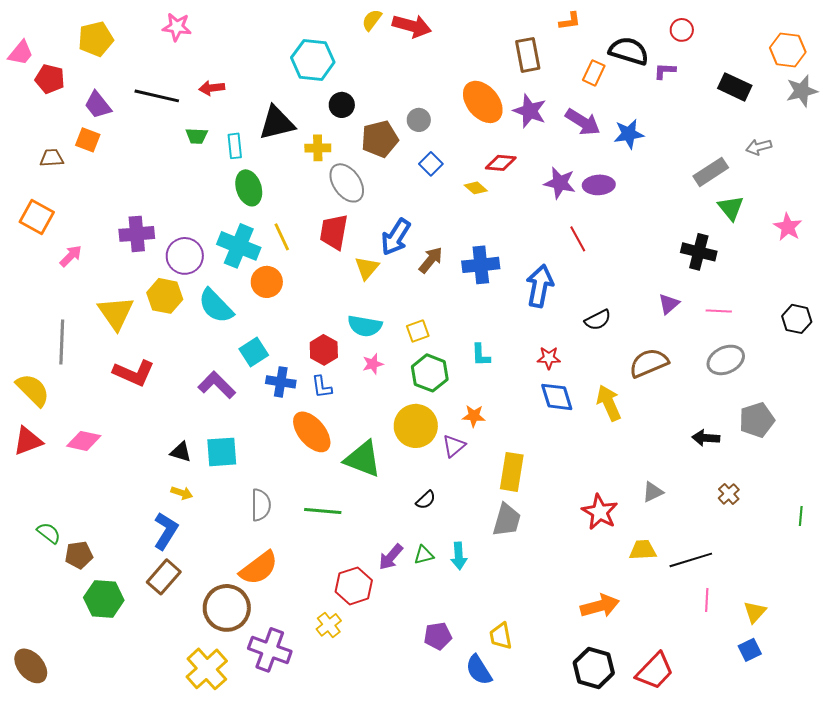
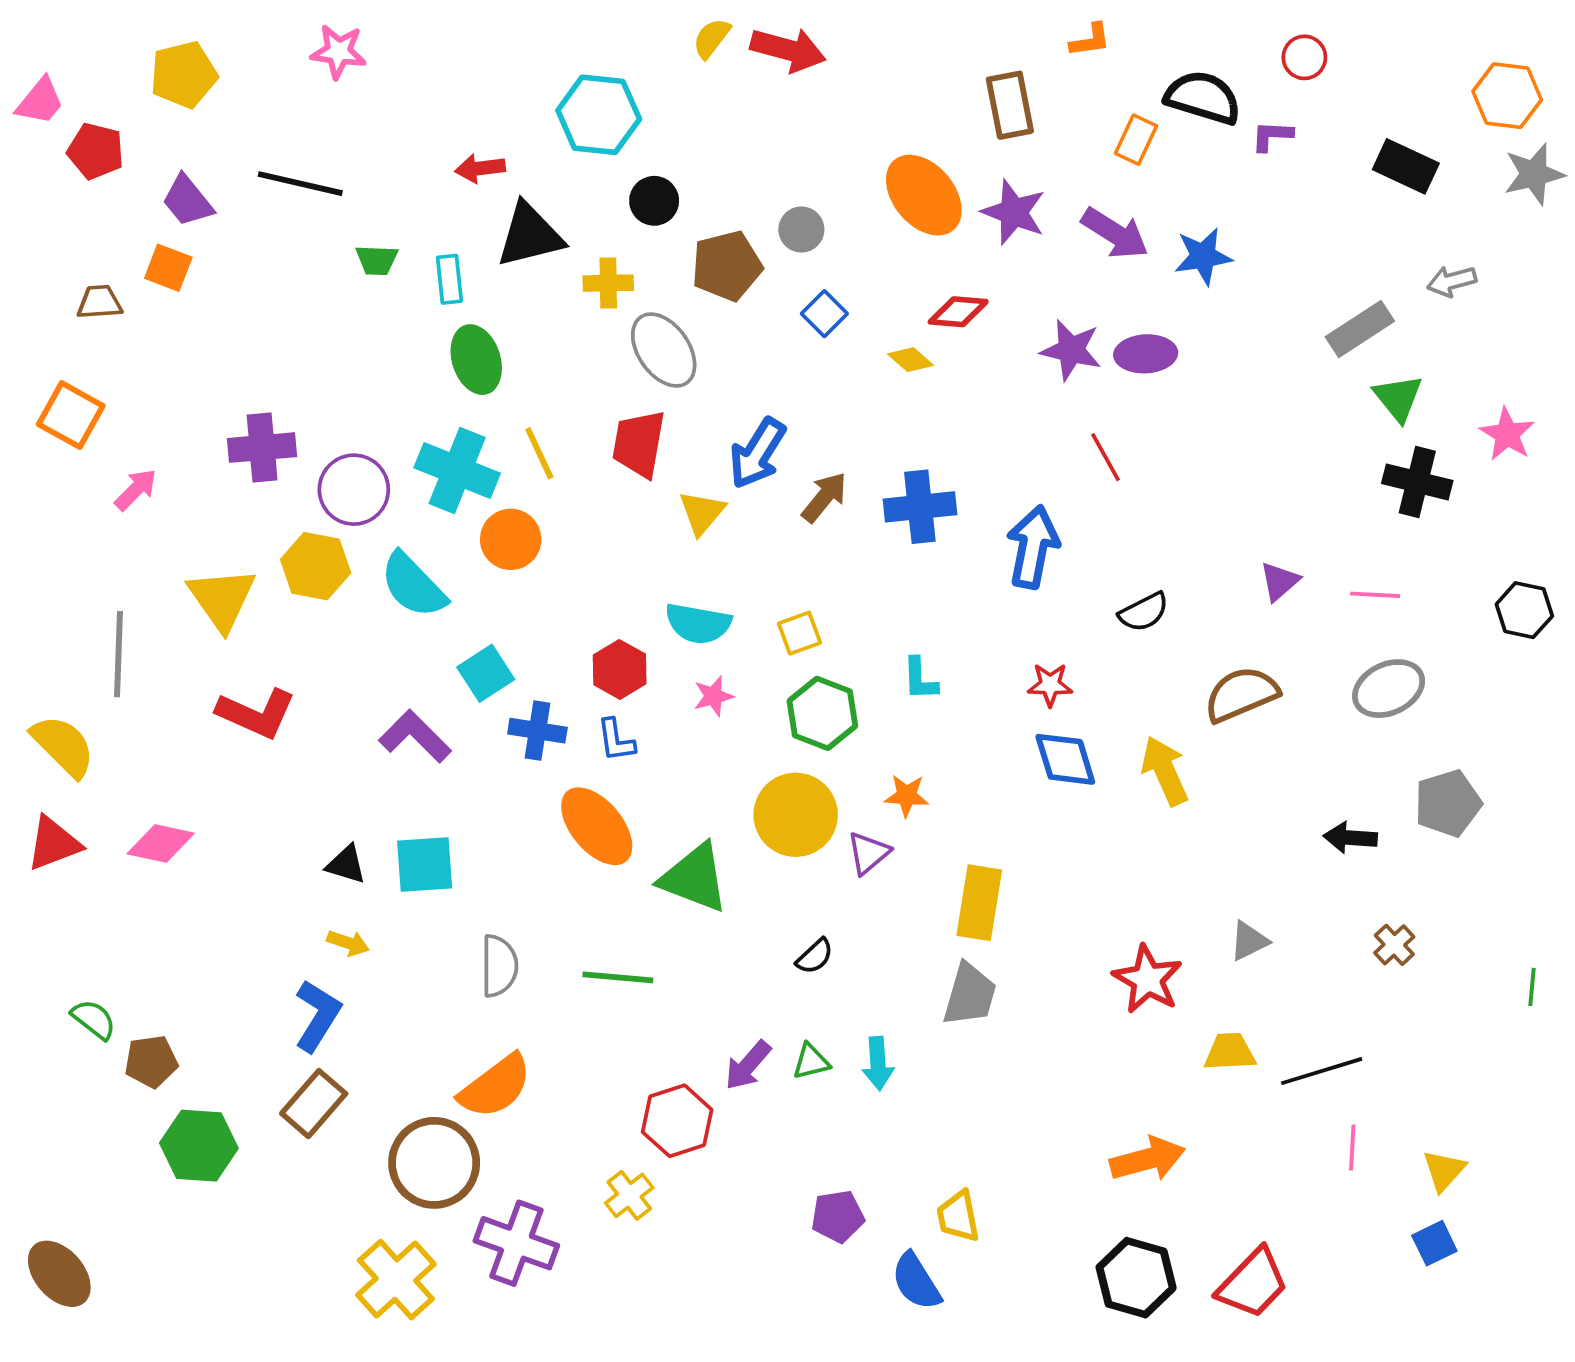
red arrow: (212, 88) -> (480, 168), moved
black cross: (699, 252) -> (1417, 482), moved

